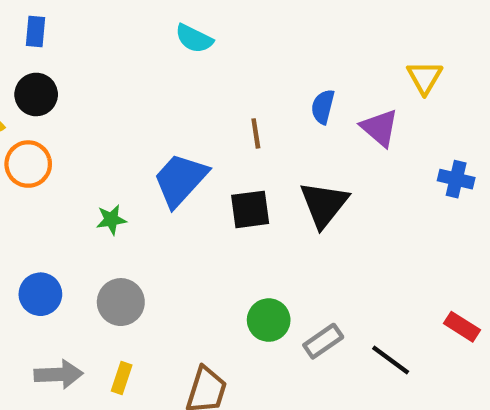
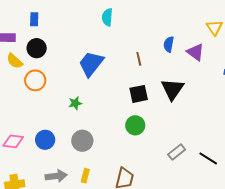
cyan semicircle: (194, 39) -> (107, 17), turned 72
blue trapezoid: (180, 180) -> (91, 64), moved
green circle: (269, 320) -> (135, 125), moved

